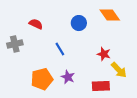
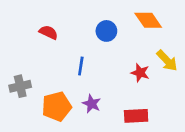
gray cross: (15, 44) -> (20, 86), moved
blue line: (60, 49) -> (81, 66), turned 40
yellow arrow: (119, 70) -> (167, 61), moved

